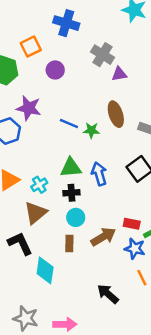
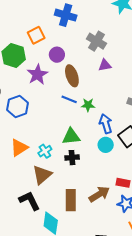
purple triangle: (119, 74) -> (105, 65), moved
purple star: (29, 108) -> (37, 74), moved, turned 30
brown ellipse: (116, 114) -> (72, 76), moved
blue arrow: (99, 174) -> (106, 124), moved
cyan circle: (76, 217) -> (106, 145), moved
brown rectangle: (69, 243) -> (71, 200), size x1.5

